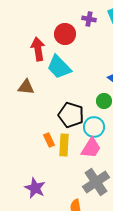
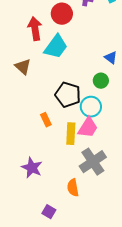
cyan trapezoid: (59, 67) -> (56, 47), turned -100
brown triangle: (26, 87) -> (23, 67), turned 36
yellow rectangle: (64, 145) -> (71, 134), moved

